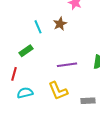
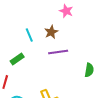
purple line: (67, 65) -> (58, 52), moved

